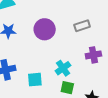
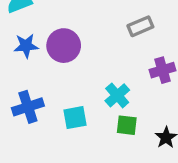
purple circle: (45, 29) -> (64, 46), moved

